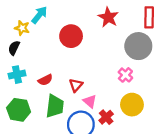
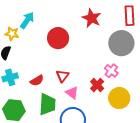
red triangle: (76, 85) -> (62, 76), moved
pink triangle: (90, 101) -> (72, 93), moved
red cross: (106, 117) -> (97, 85), moved

